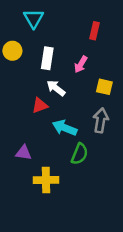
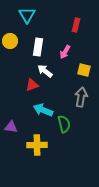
cyan arrow: (65, 128) -> (43, 110), moved
purple triangle: (24, 153) -> (11, 127), moved
green semicircle: (80, 154) -> (64, 124), turned -36

